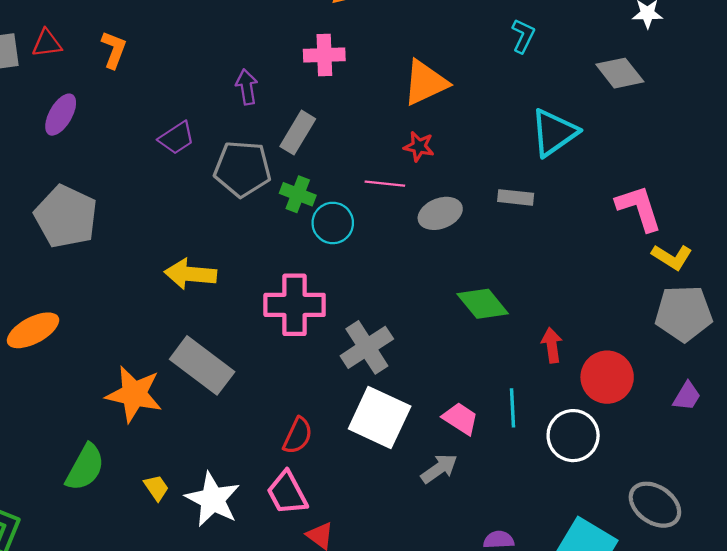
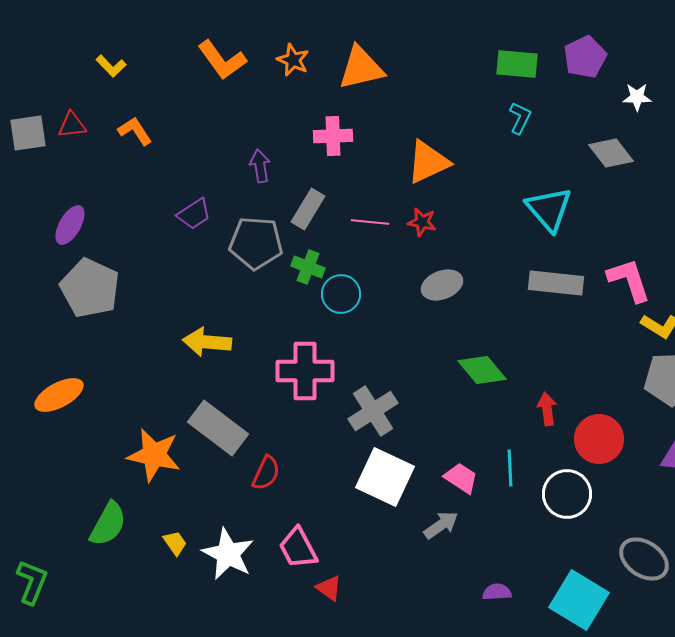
orange L-shape: (114, 50) -> (135, 131), turned -54
purple ellipse: (61, 115) -> (70, 225), moved
cyan triangle: (554, 133) -> (549, 209), turned -36
pink line: (385, 184) -> (370, 222), moved
gray rectangle: (516, 197) -> (556, 283), moved, size x1.6
red semicircle: (298, 436) -> (266, 473), moved

